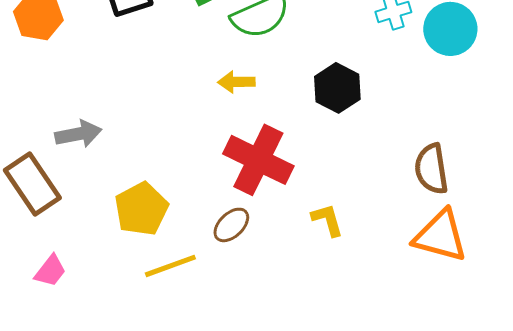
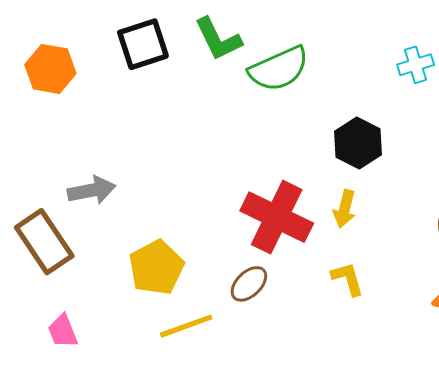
yellow arrow: (236, 82) -> (345, 209), moved, turned -75
pink trapezoid: (50, 271) -> (63, 331), turned 120

